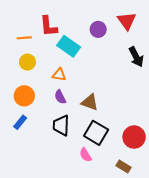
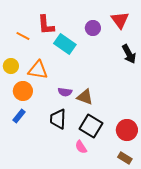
orange line: (24, 38) -> (23, 36), turned 32
yellow circle: (27, 62) -> (11, 66), moved
orange triangle: (59, 75) -> (38, 70), moved, size x1.5
purple semicircle: (60, 97) -> (65, 92), moved, turned -56
brown rectangle: (123, 167) -> (125, 158), moved

